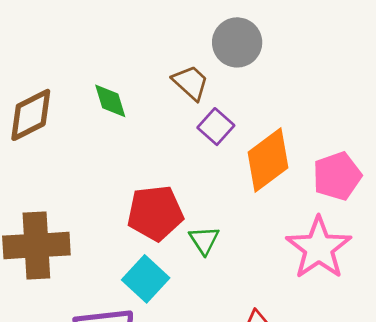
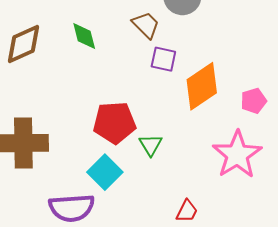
purple square: (216, 127) -> (163, 59), turned -32
pink pentagon: (337, 176) -> (254, 101), size x0.7

